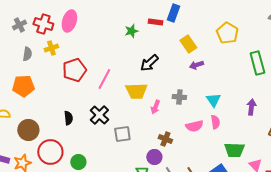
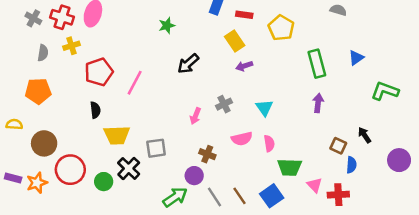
red rectangle: (155, 22) -> (244, 15), moved
gray cross: (19, 25) -> (33, 18), turned -32
yellow trapezoid: (136, 91) -> (117, 135), moved
gray cross: (179, 97) -> (224, 104), turned -32
purple arrow: (251, 107) -> (318, 103), moved
black cross: (99, 115) -> (129, 168), moved
black semicircle: (68, 118) -> (95, 110), moved
pink semicircle: (215, 122) -> (269, 143), moved

